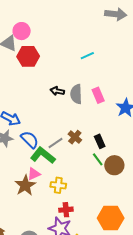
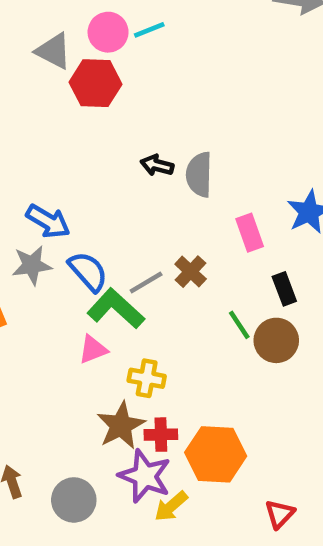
pink circle: (22, 31) -> (108, 32), moved
cyan line: (87, 56) -> (149, 30), moved
pink rectangle: (98, 95) -> (250, 233), moved
black rectangle: (100, 141) -> (284, 289), moved
brown star: (25, 185) -> (121, 426), moved
orange hexagon: (111, 218) -> (216, 454), moved

